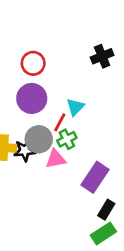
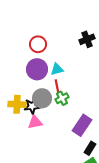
cyan triangle: (75, 107) -> (57, 69), moved, turned 32
red line: (60, 122) -> (57, 86), turned -40
pink triangle: (56, 159) -> (35, 122), moved

